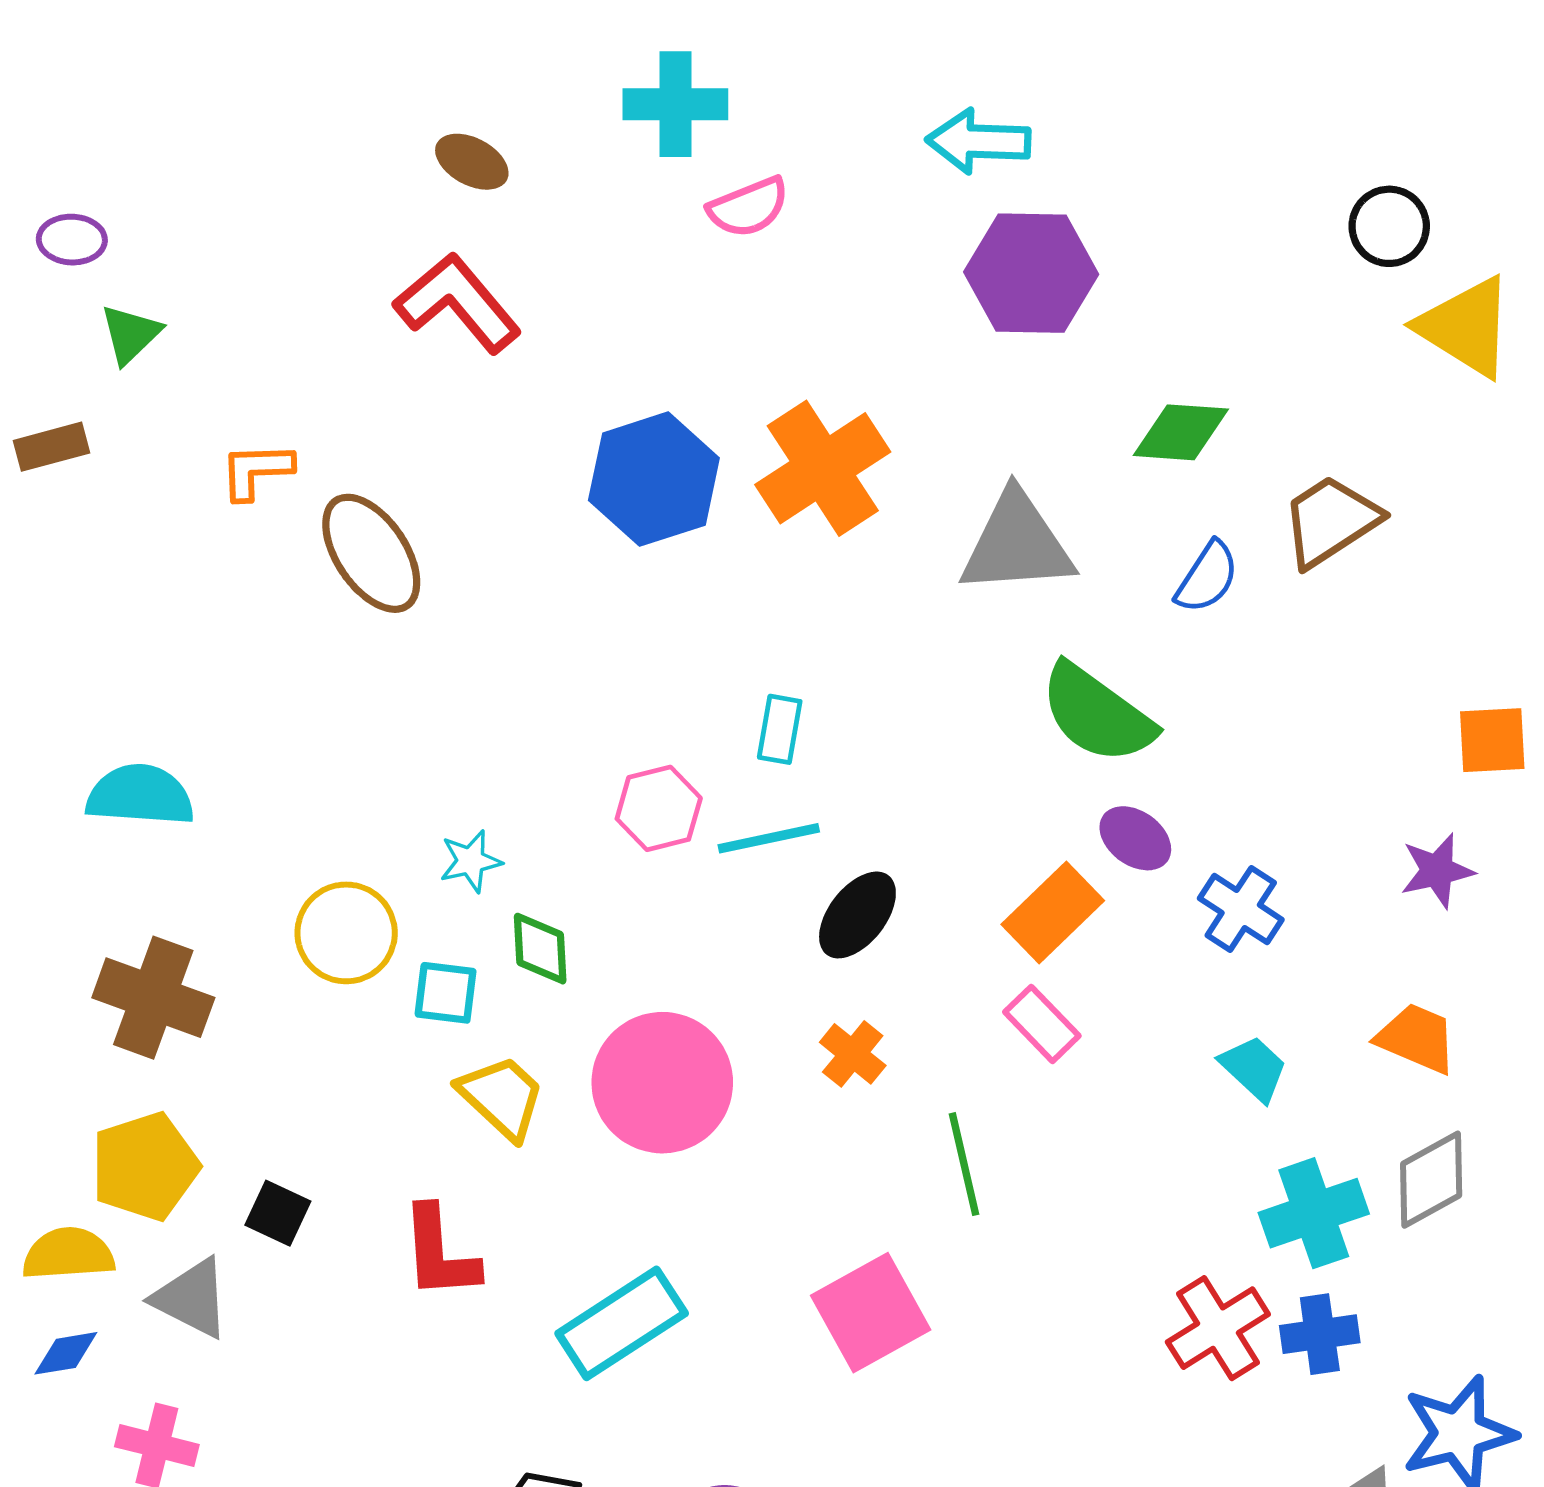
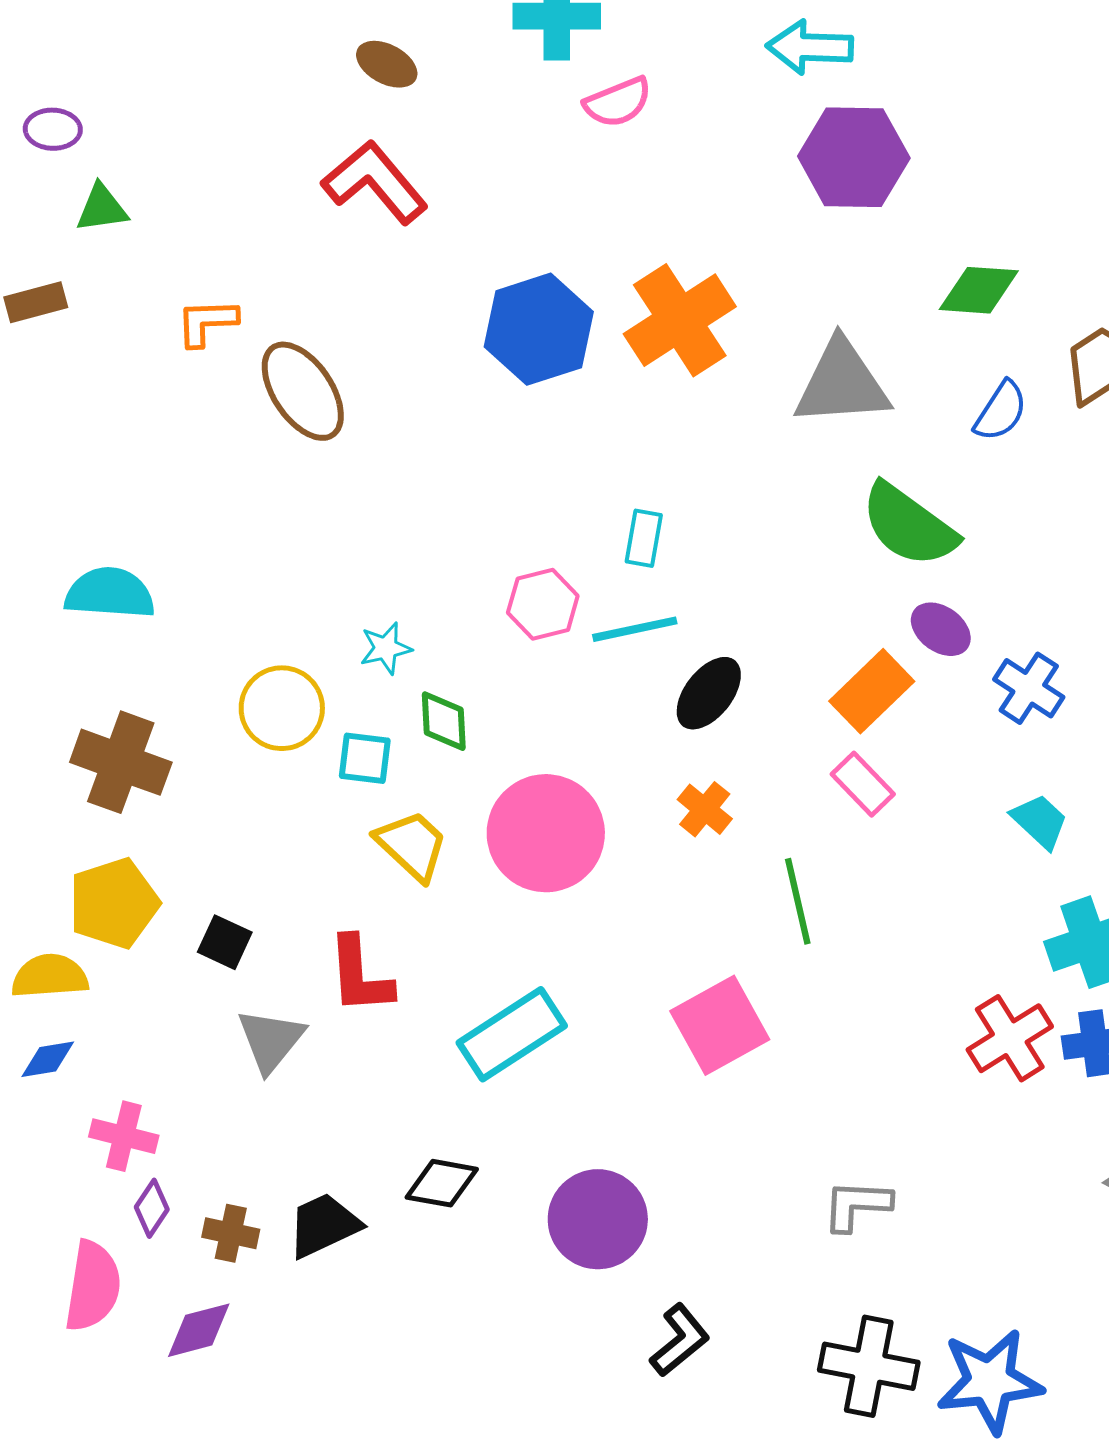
green triangle: (131, 334) -> (102, 208), turned 36
gray triangle: (192, 1298) -> (271, 1040), moved, turned 42

